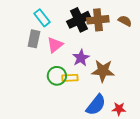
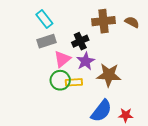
black cross: (79, 20) -> (80, 41), moved, size x0.7
gray rectangle: (34, 39) -> (46, 41), moved, turned 60
pink triangle: (55, 45) -> (62, 59), moved

